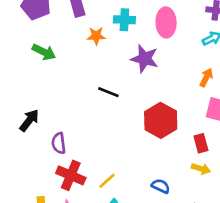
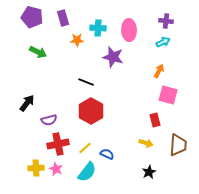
red hexagon: (161, 120) -> (91, 111), moved
purple semicircle: (59, 143) -> (49, 120), turned -98
yellow arrow: (201, 169) -> (146, 143), moved
red cross: (71, 175) -> (58, 144), turned -35
blue semicircle: (161, 186) -> (107, 154), moved

